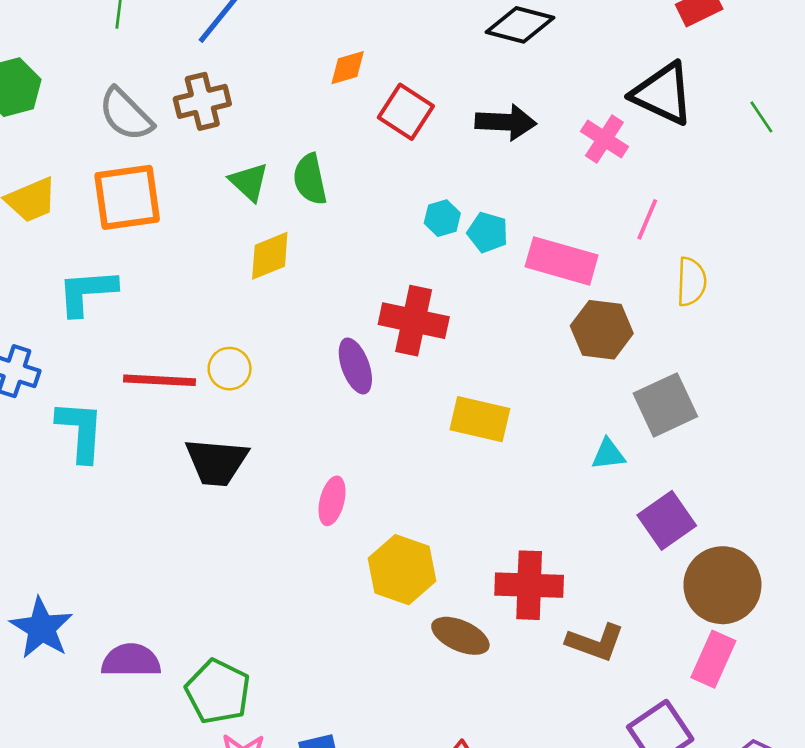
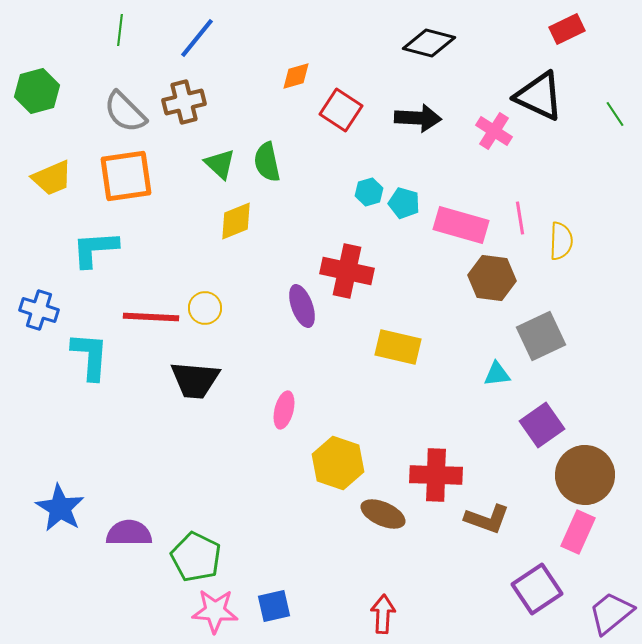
pink line: (647, 219) -> (520, 218), moved, turned -32

